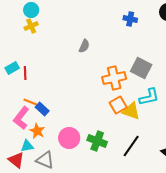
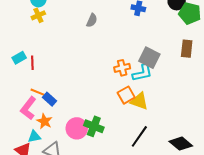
gray semicircle: (84, 46) -> (92, 20), moved
orange cross: (114, 78) -> (122, 68), size x0.7
cyan L-shape: (149, 97) -> (142, 73), moved
green cross: (97, 141) -> (94, 126), moved

